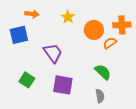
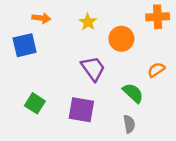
orange cross: (122, 25) -> (158, 17), moved
orange semicircle: (110, 43) -> (156, 70), moved
purple trapezoid: (53, 53) -> (93, 68), moved

